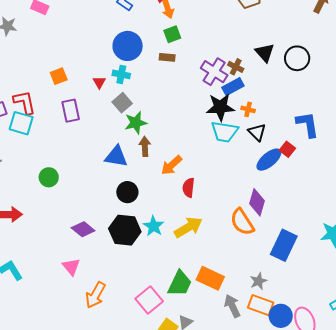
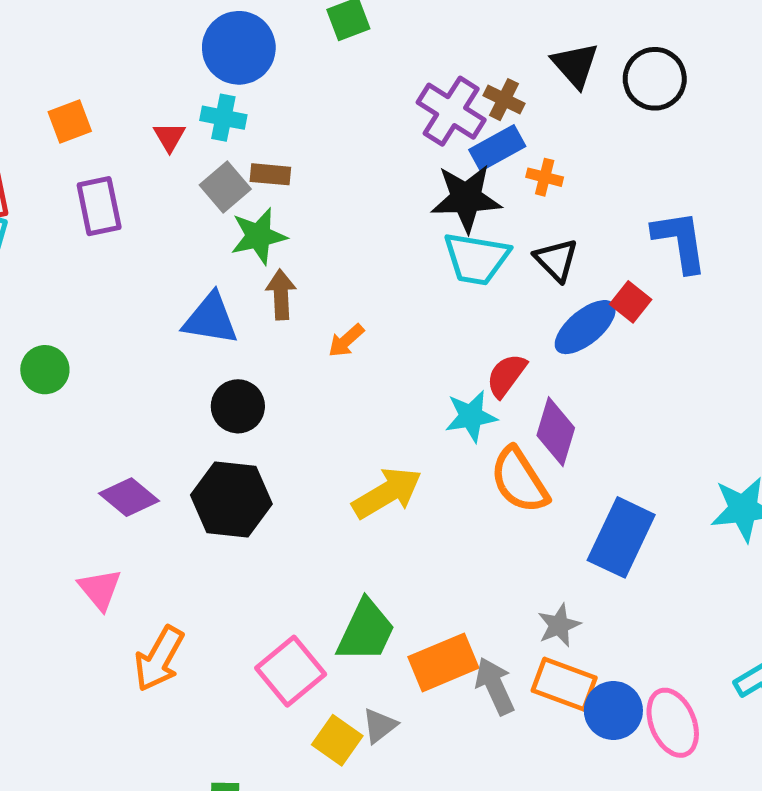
brown rectangle: (167, 57) -> (270, 174), moved
orange cross: (248, 109) -> (545, 177), moved
orange arrow: (171, 165) -> (346, 341), size x0.7
red semicircle: (189, 188) -> (506, 375), moved, turned 30
cyan star: (154, 226) -> (471, 416), moved, turned 30
orange rectangle: (210, 278) -> (443, 662), moved, turned -48

